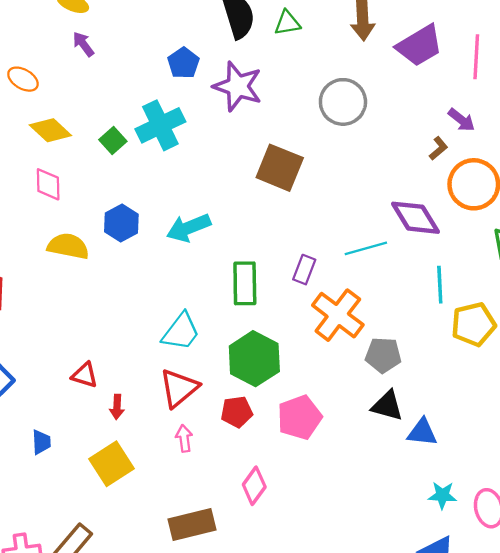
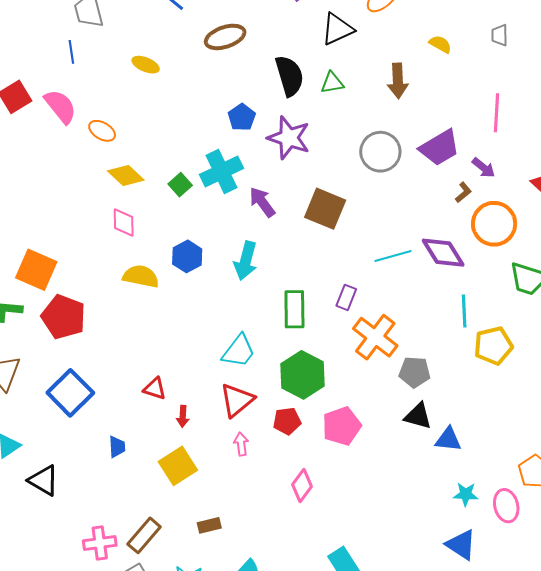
purple arrow: (83, 44) -> (262, 202), moved, size x1.4
purple trapezoid: (420, 46) -> (440, 148), moved
cyan arrow: (189, 228) -> (246, 261), turned -54
cyan line: (366, 248) -> (393, 256), moved
brown rectangle: (192, 525) -> (209, 525), moved, size x0.6

